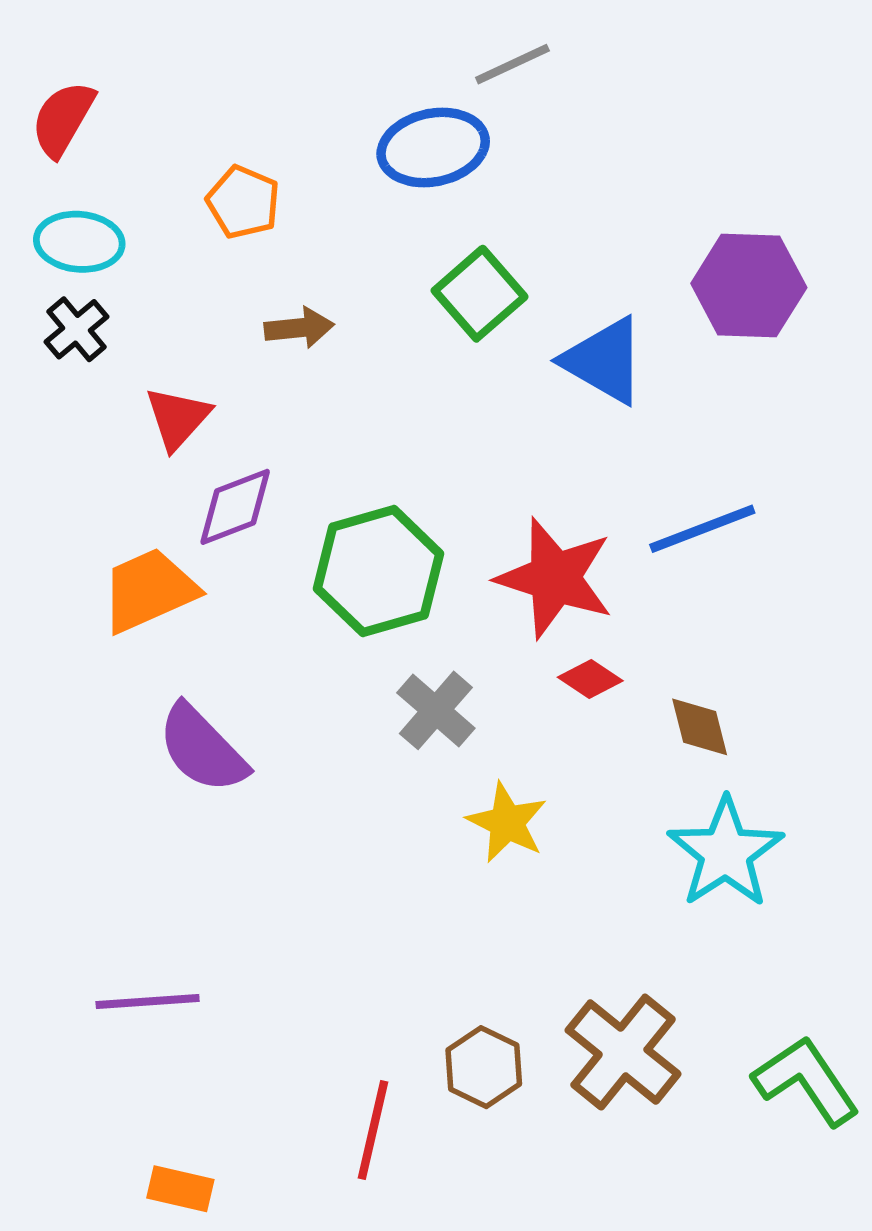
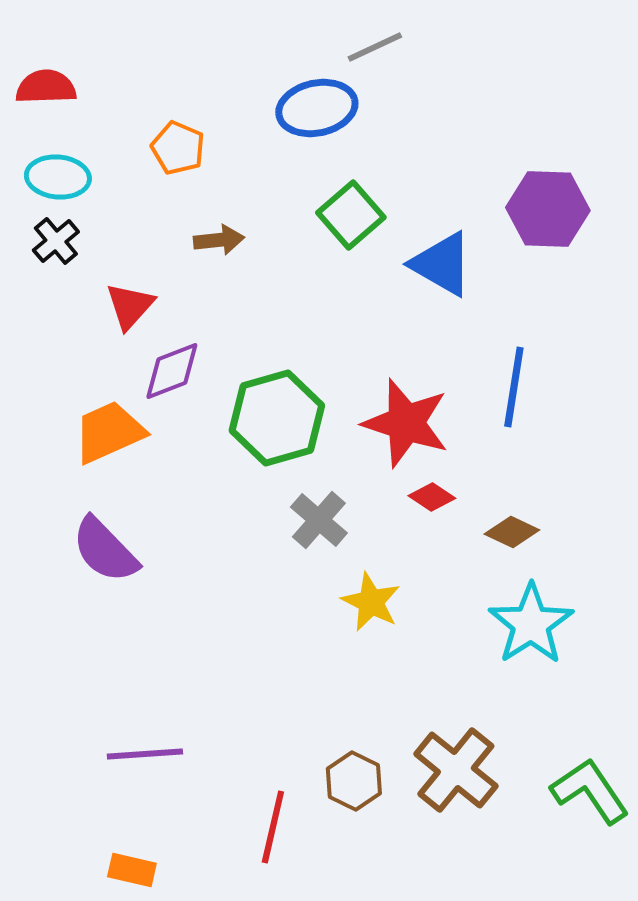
red semicircle: (63, 119) -> (46, 87), turned 58
blue line: (702, 529) -> (514, 387), turned -60
brown diamond: (700, 727) -> (512, 532), turned -50
purple semicircle: (202, 749) -> (105, 550), moved
purple line: (148, 1002) -> (145, 754), moved

